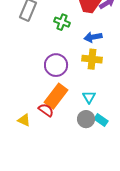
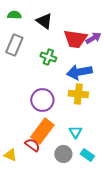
blue arrow: (93, 37) -> (79, 72), size x1.4
gray circle: (86, 119) -> (63, 154), moved

